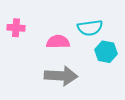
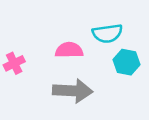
pink cross: (16, 28) -> (14, 63), moved, turned -30

